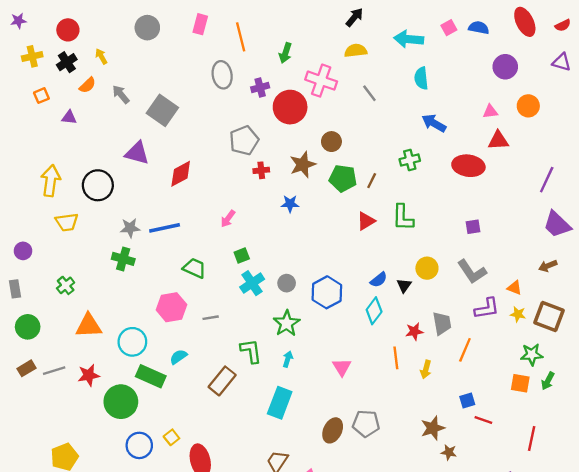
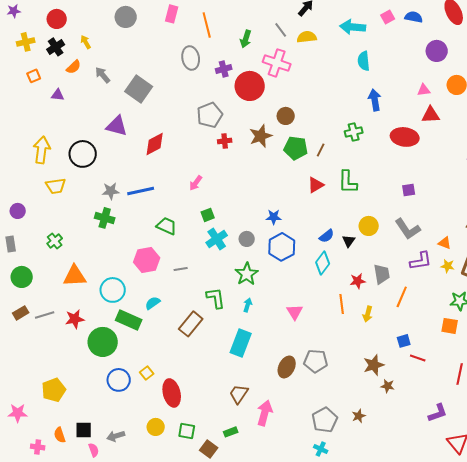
gray line: (369, 93) -> (281, 30), moved
blue arrow: (434, 123) -> (375, 100), turned 50
blue star: (290, 204) -> (274, 217), moved

